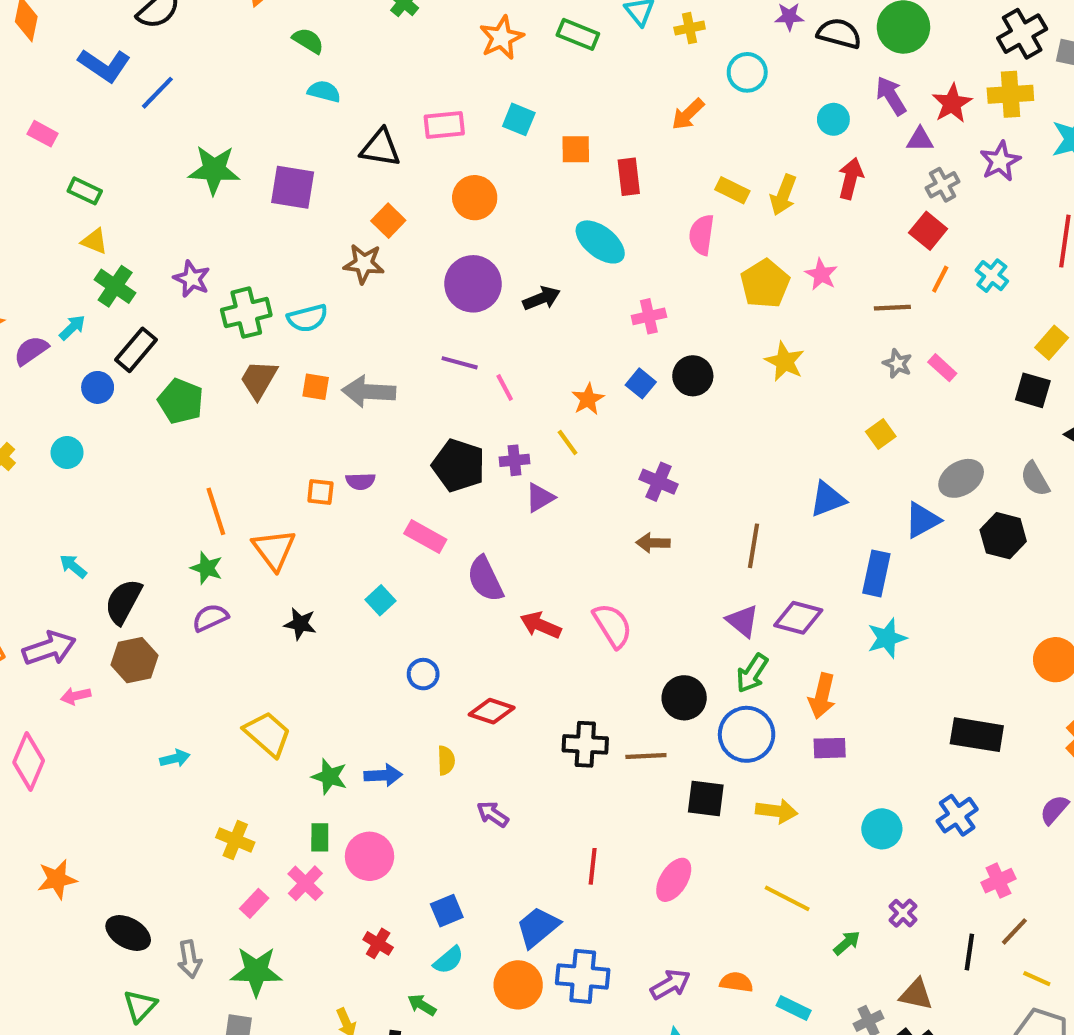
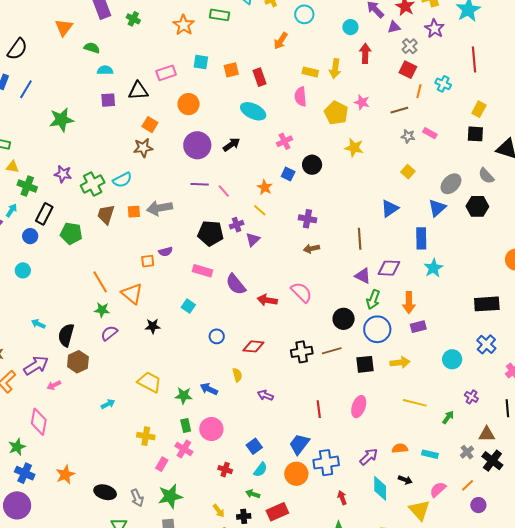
purple square: (293, 187) -> (108, 100), moved, size x0.7
blue arrow: (383, 775) -> (209, 389), turned -138

